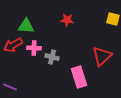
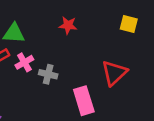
pink cross: (34, 48) -> (24, 62), turned -32

